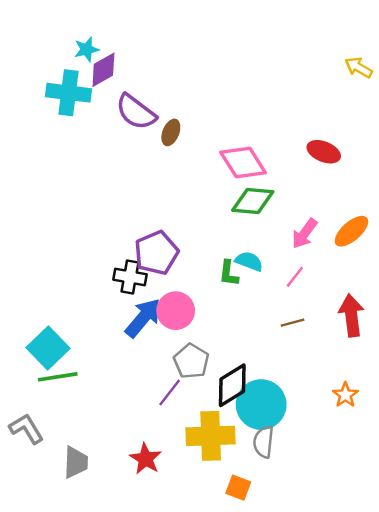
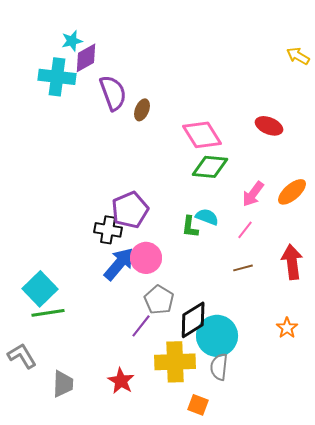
purple semicircle: (136, 112) -> (113, 93), turned -147

